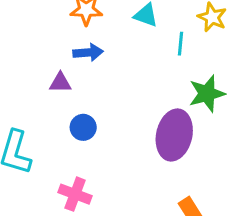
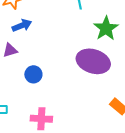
purple ellipse: (174, 135) -> (93, 61), turned -68

